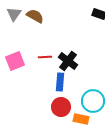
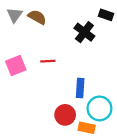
black cross: (68, 61) -> (84, 32), moved
blue rectangle: (60, 82) -> (80, 88), moved

